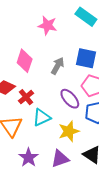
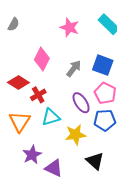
purple triangle: (60, 159) -> (54, 168), moved, turned 36

